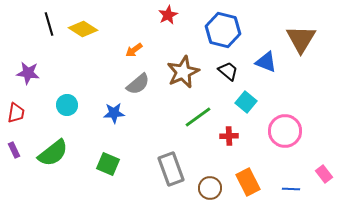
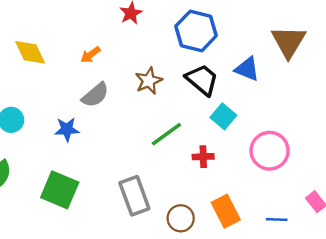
yellow diamond: (83, 29) -> (30, 52), moved, turned 32
black trapezoid: (228, 71) -> (202, 80), size x1.4
brown star: (183, 72) -> (149, 81), size x0.7
green square: (108, 164) -> (60, 190), size x1.4

